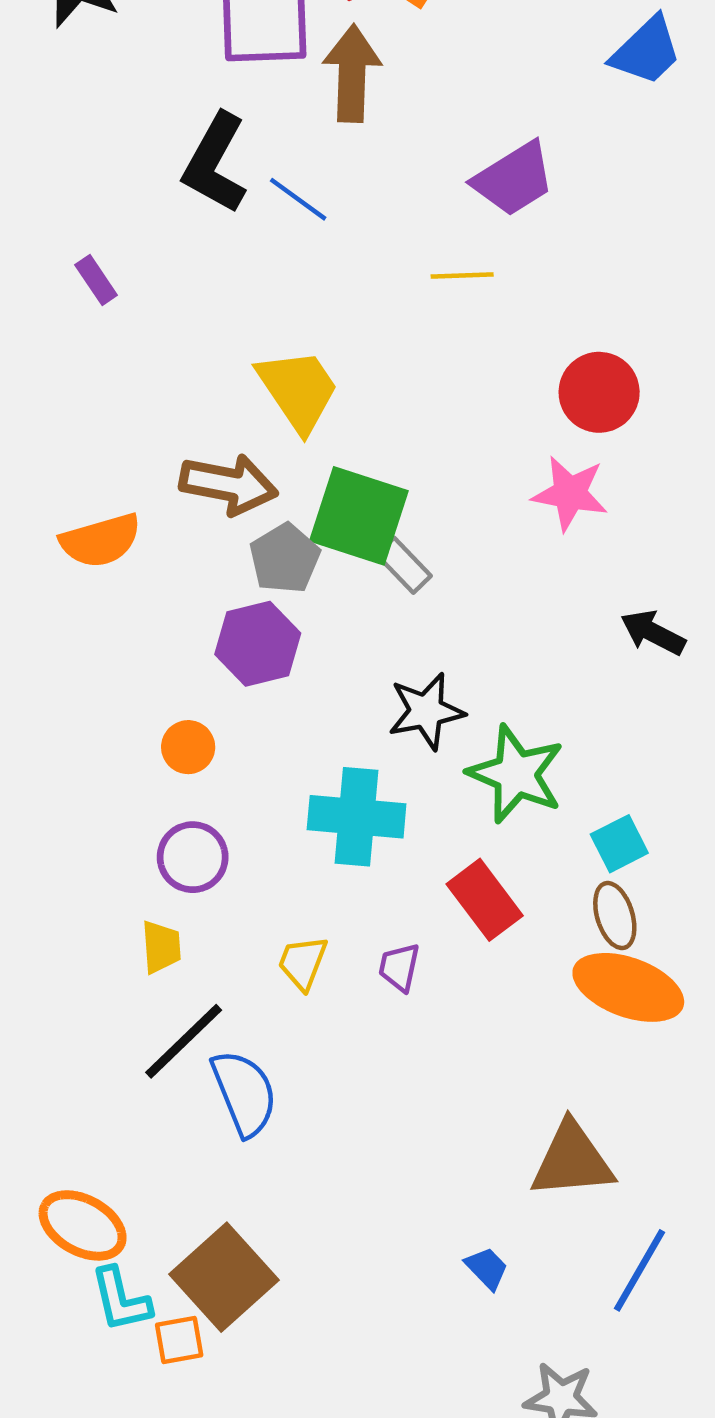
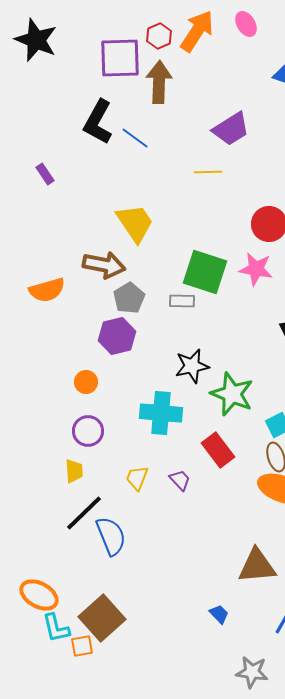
green square: (359, 516) -> (205, 272), moved
gray rectangle: (404, 565) -> (182, 301), turned -45
purple trapezoid: (399, 967) -> (180, 480), turned 125

